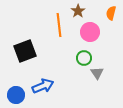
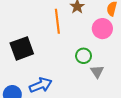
pink circle: (90, 32) -> (102, 29), moved

